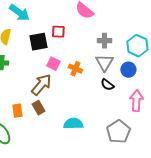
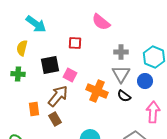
black square: (38, 42) -> (50, 65), moved
orange cross: (75, 69) -> (97, 91), moved, size x1.5
orange rectangle: (17, 111) -> (34, 109), moved

